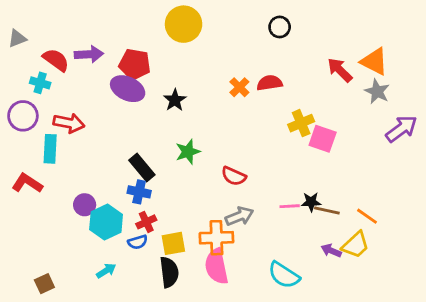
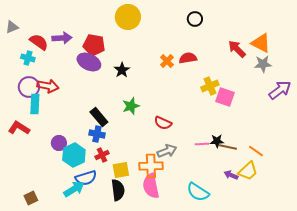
gray star: (377, 92) -> (263, 64), turned -30
purple circle: (23, 116) -> (29, 87), moved
blue semicircle: (138, 242) -> (86, 178), moved, size x1.5
cyan arrow: (106, 271) -> (74, 189), size x1.5

